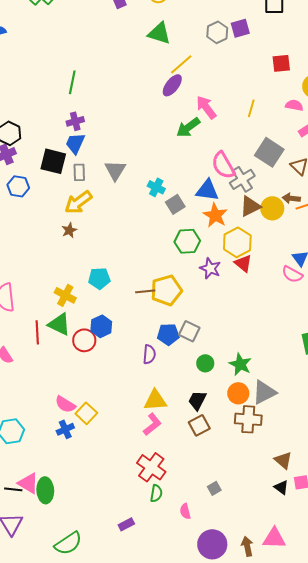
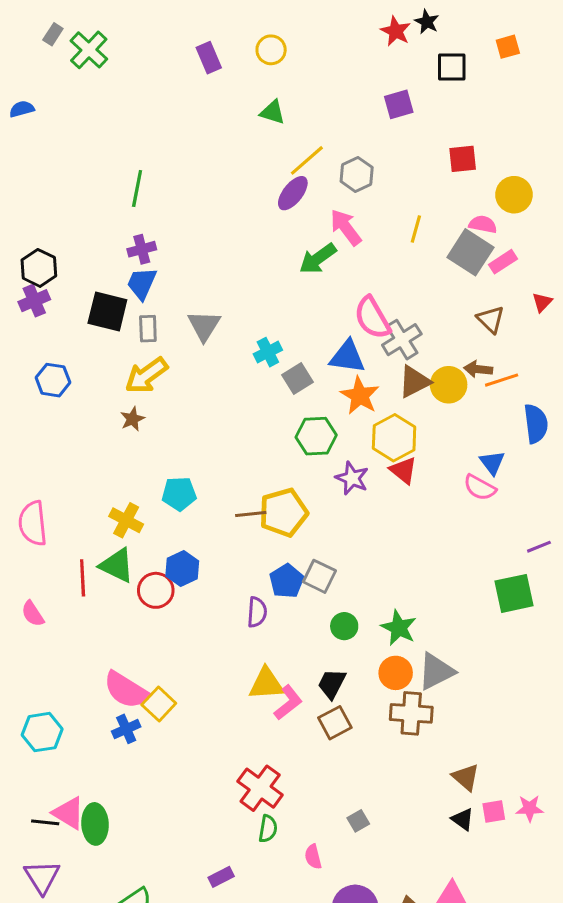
gray hexagon: (217, 32) -> (357, 174), moved
green triangle: (159, 33) -> (273, 112), size x0.7
gray square: (269, 152) -> (470, 252), moved
blue hexagon: (18, 186) -> (53, 380), moved
cyan cross: (156, 187) -> (268, 352), turned 36
blue pentagon: (168, 334) -> (287, 581), turned -30
pink semicircle: (65, 404) -> (126, 690), size x1.4
pink L-shape: (152, 424) -> (288, 702), moved

